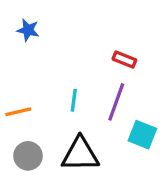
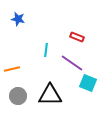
cyan line: (74, 100) -> (46, 50), moved
purple line: (116, 102) -> (72, 63), turned -75

